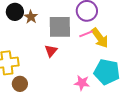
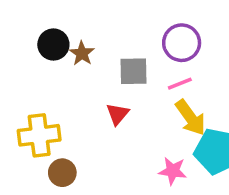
gray square: (60, 27) -> (134, 71), size x0.7
yellow arrow: (100, 38) -> (190, 117), moved

